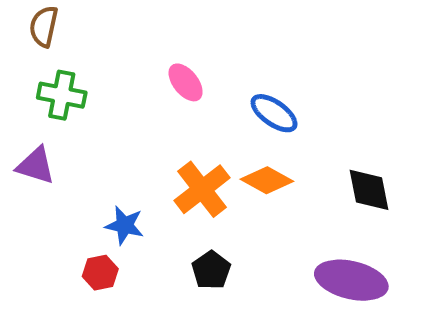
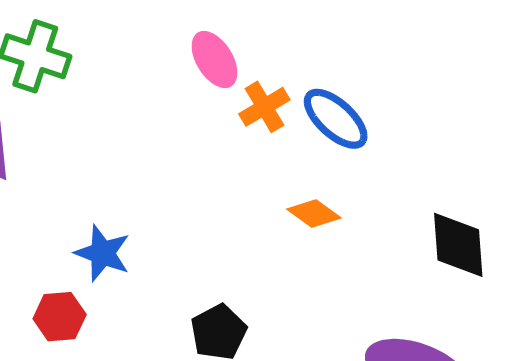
orange diamond: (267, 180) -> (314, 213), size x0.7
orange cross: (202, 189) -> (264, 107), moved, size x0.6

